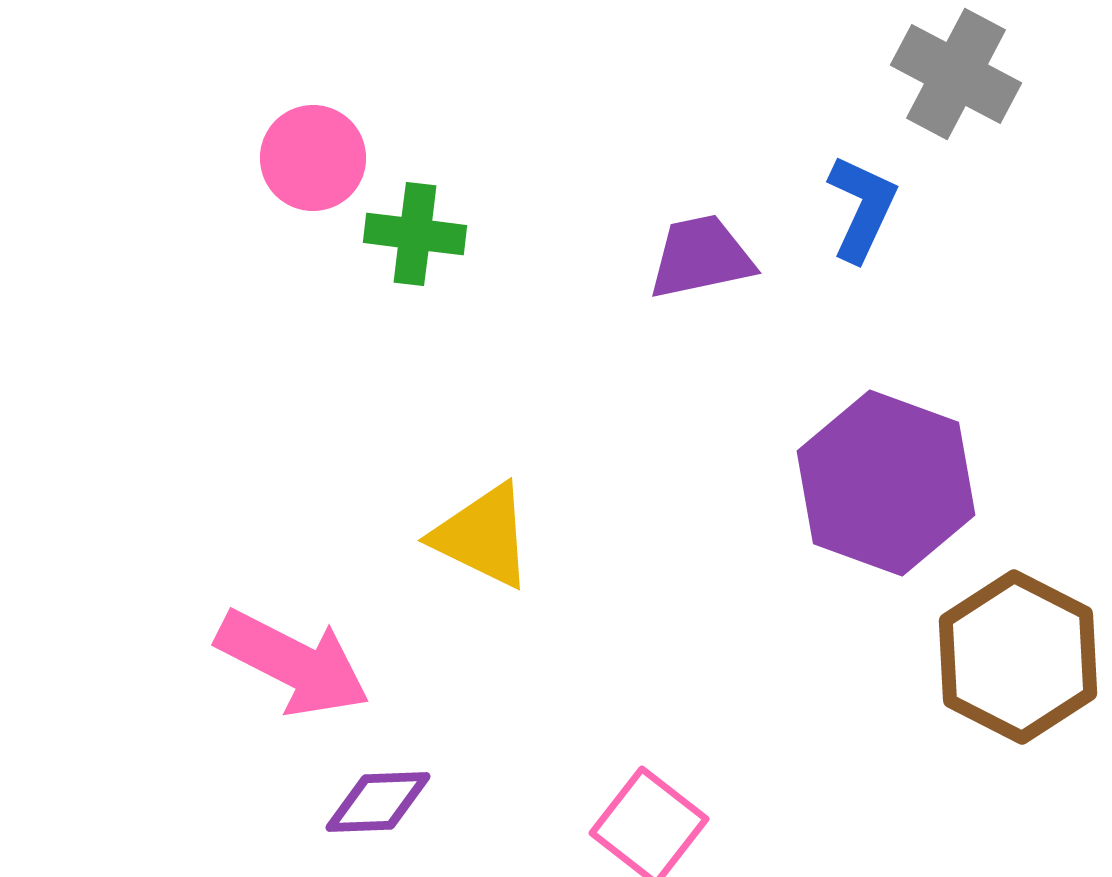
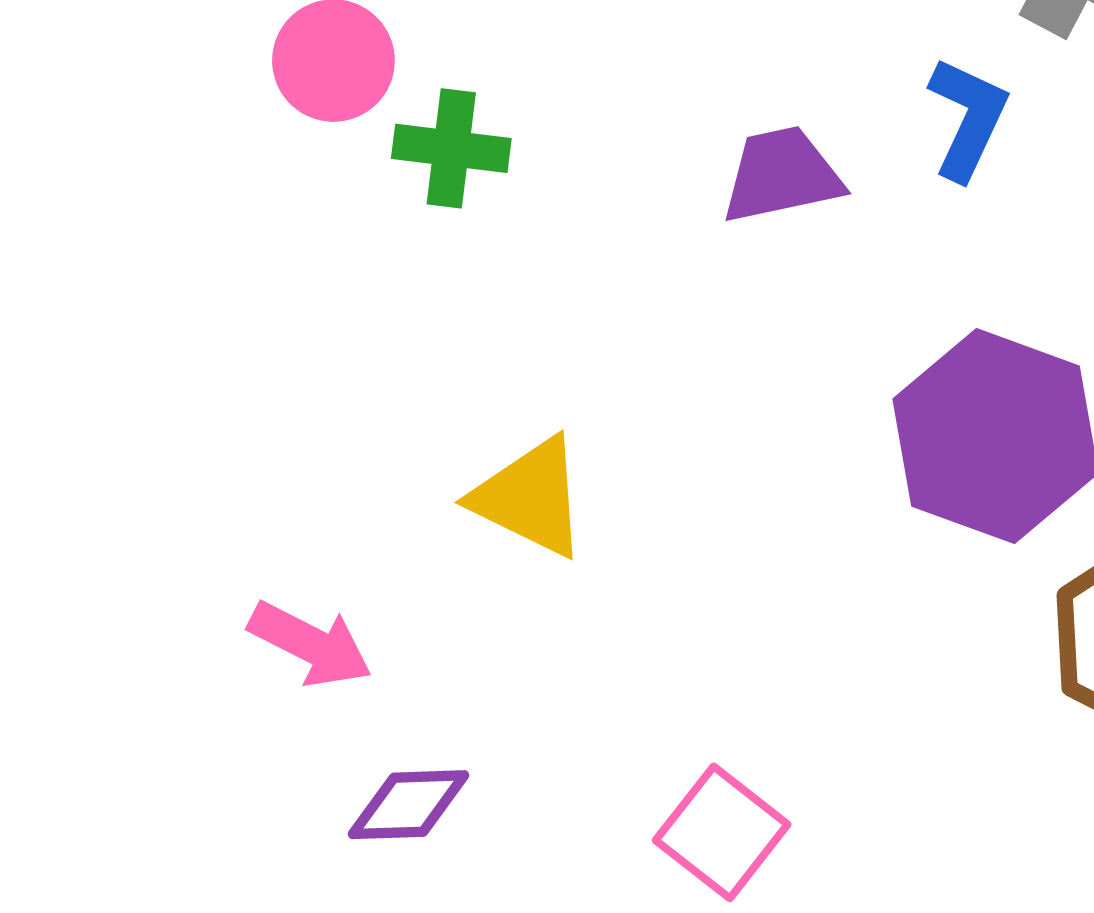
pink arrow: (293, 663) -> (310, 644), size x0.7

